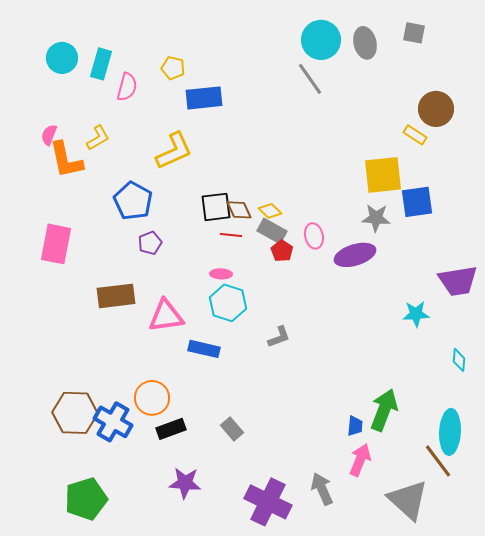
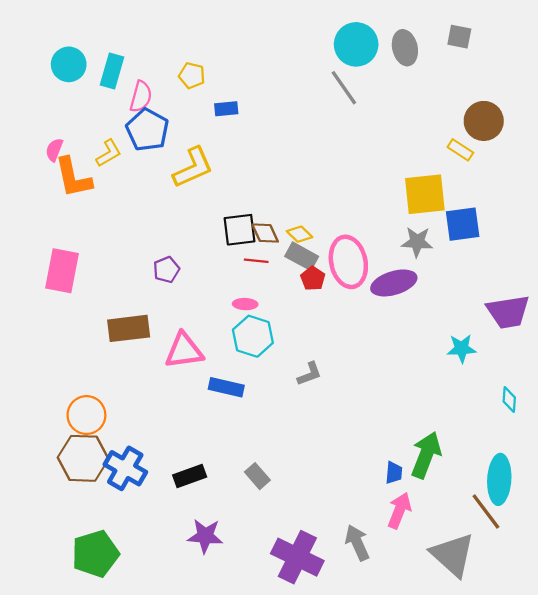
blue rectangle: (204, 98) -> (226, 109), size x0.6
blue pentagon: (133, 201) -> (147, 130), moved
pink ellipse: (314, 236) -> (348, 262), size x1.8
orange circle: (152, 398) -> (86, 415), moved

